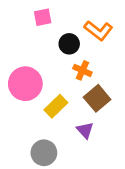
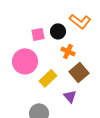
pink square: (43, 17) -> (38, 34), moved

